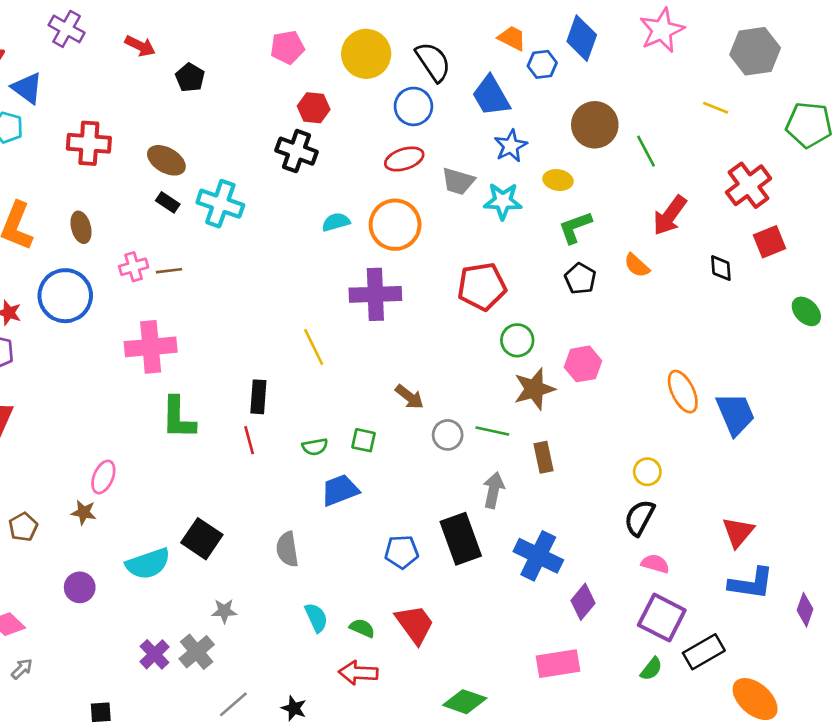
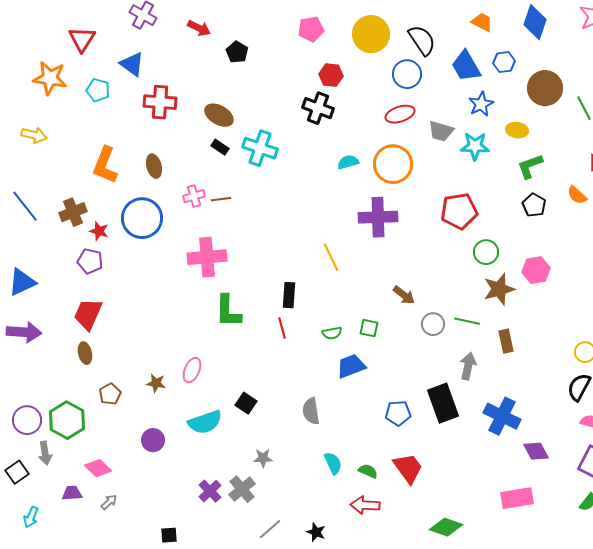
blue hexagon: (542, 64) -> (504, 62), moved
blue triangle: (27, 88) -> (132, 64), moved
pink ellipse: (103, 477) -> (192, 370), moved
black square: (202, 539) -> (246, 403), size x0.7
purple diamond: (583, 602) -> (536, 451), turned -68

